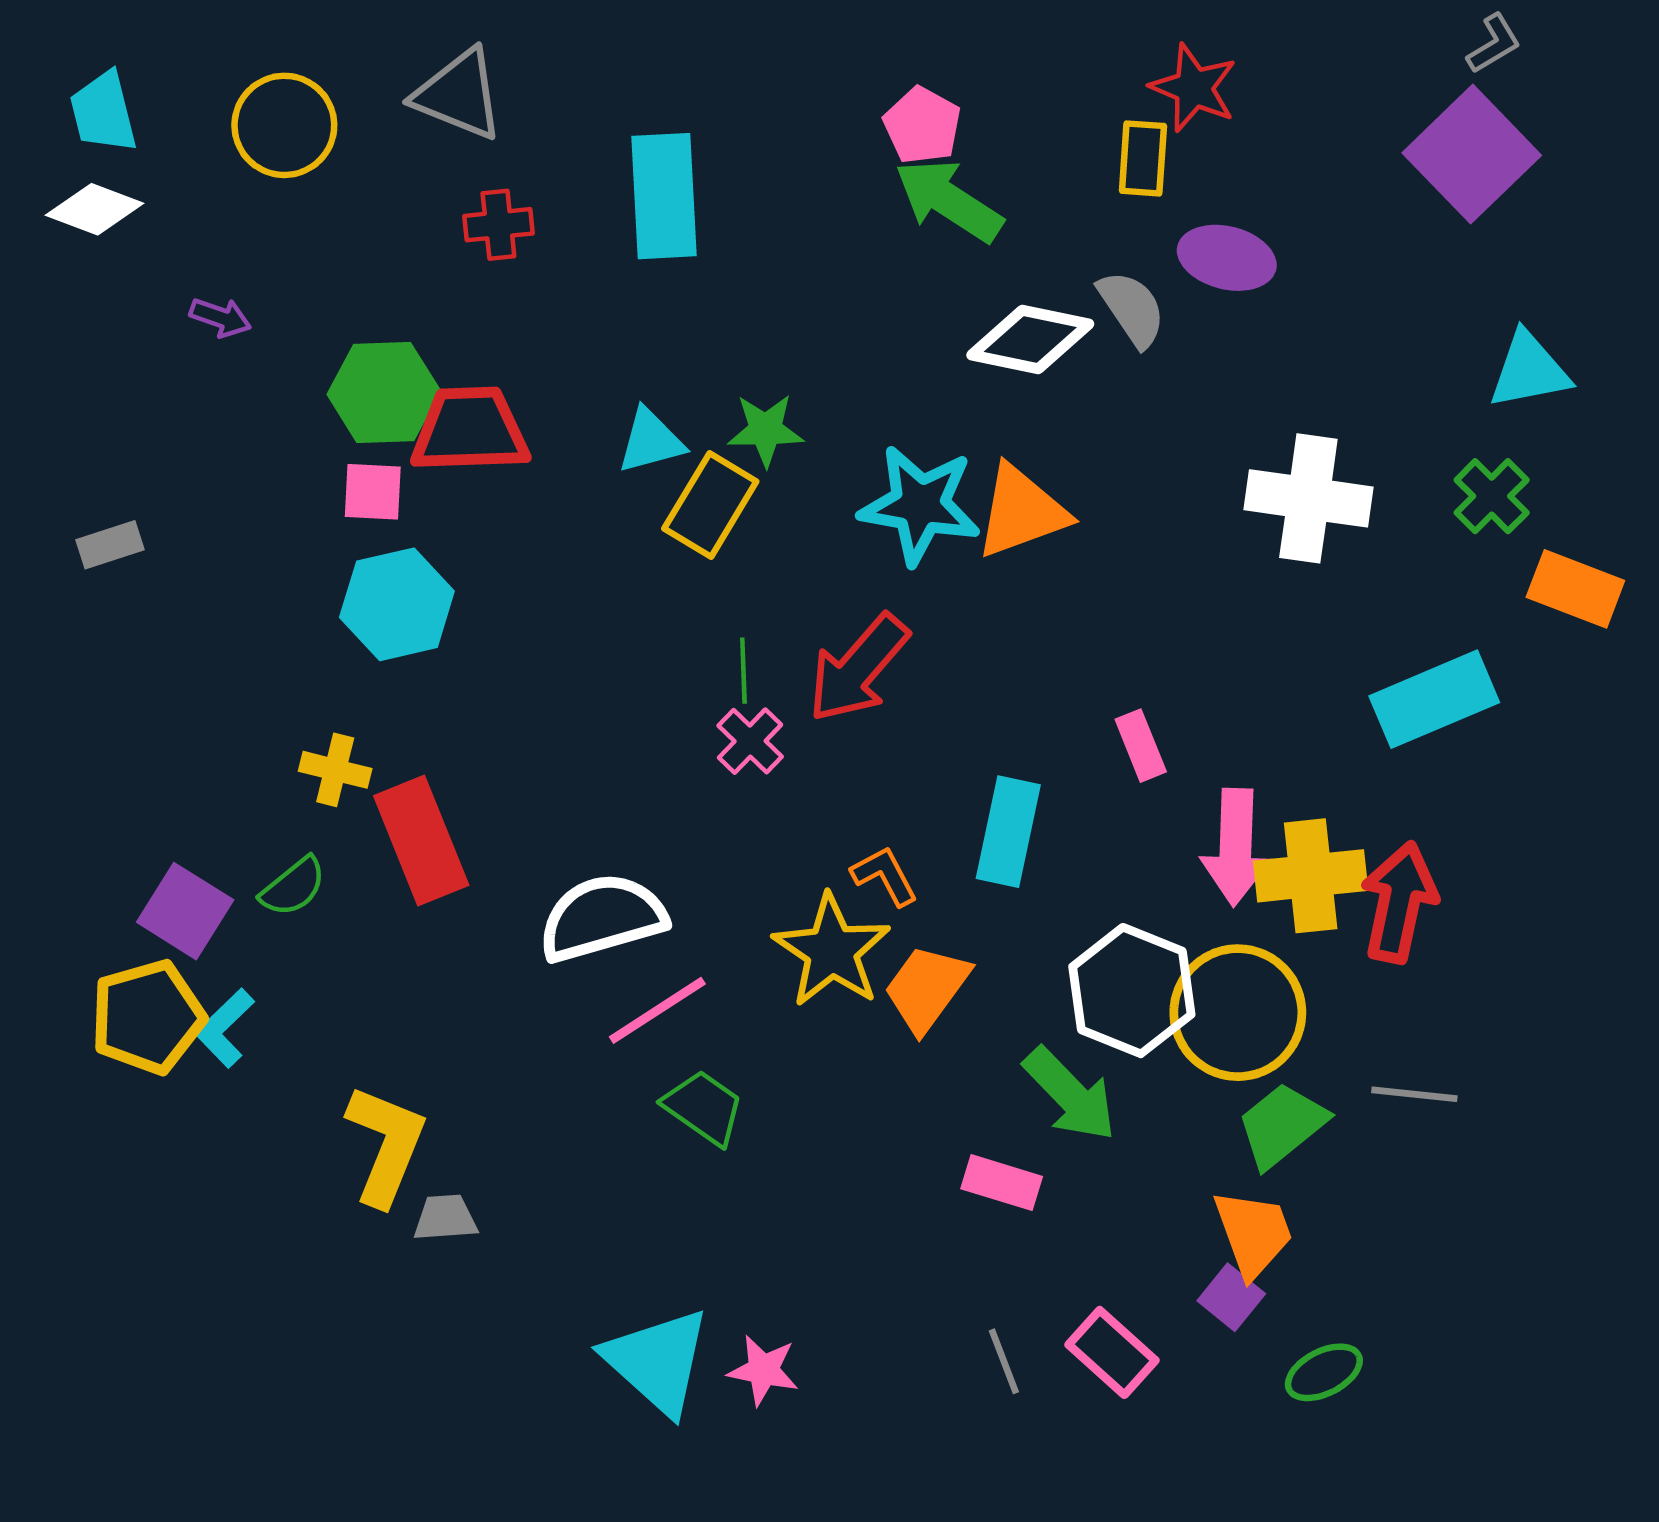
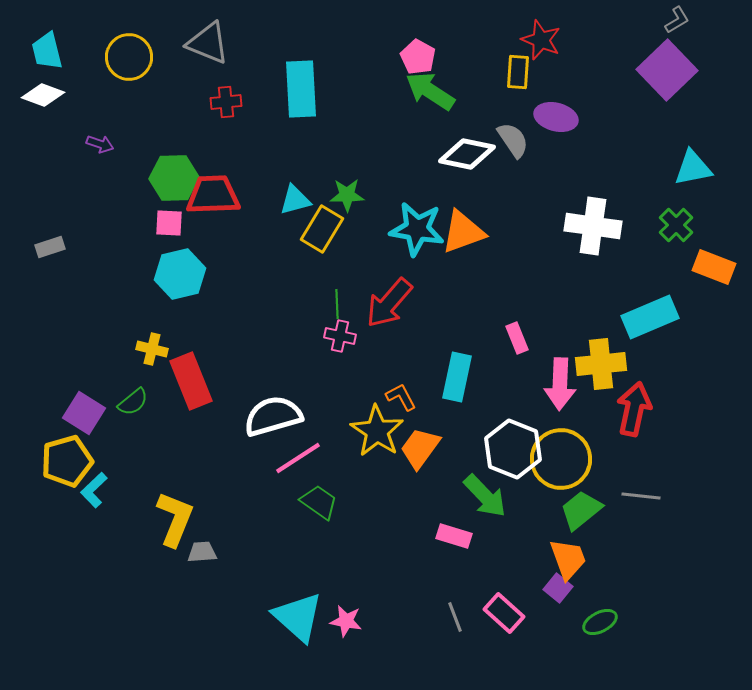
pink cross: (750, 741) -> (340, 336), turned -32
yellow cross: (1311, 876) -> (601, 364), moved
cyan L-shape: (225, 1028) -> (94, 490), moved

